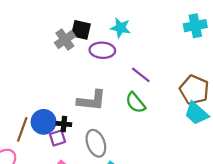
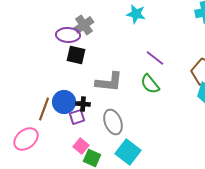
black square: (81, 30) -> (76, 55), moved
purple ellipse: (102, 50) -> (68, 35), moved

